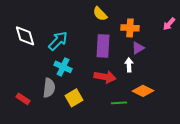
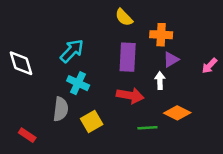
pink arrow: (169, 24) -> (209, 66), moved
white diamond: (25, 36) -> (21, 63), moved
red rectangle: (23, 99) -> (27, 135), moved

